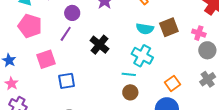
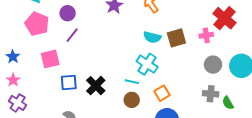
purple circle: (72, 13) -> (68, 13), moved
pink cross: (199, 33) -> (206, 35), moved, turned -32
black cross: (99, 45) -> (96, 86), moved
gray cross: (208, 79) -> (211, 94), turned 35
orange square: (173, 83) -> (162, 93), moved

